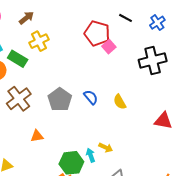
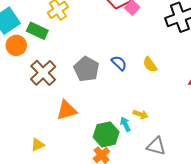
orange triangle: (37, 136) -> (67, 110), size x1.5

